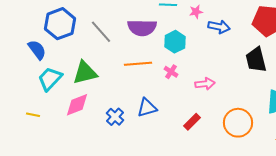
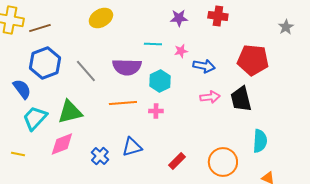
pink cross: (171, 72) -> (156, 111), turned -32
pink arrow: (205, 84) -> (210, 97), moved

